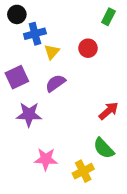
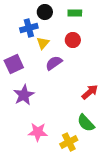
black circle: (17, 14) -> (45, 12), moved
green rectangle: (108, 17) -> (75, 13), moved, turned 64
purple semicircle: (55, 83) -> (54, 63), moved
purple star: (29, 114) -> (24, 95), turned -30

